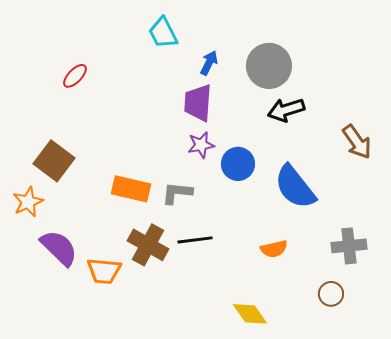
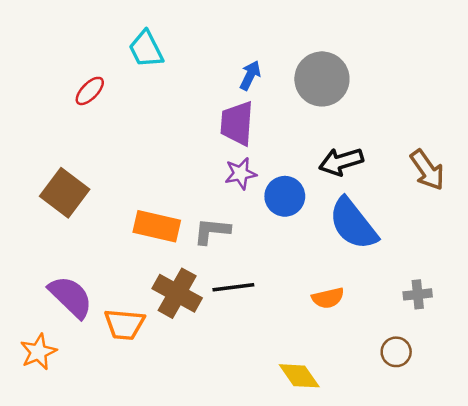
cyan trapezoid: (163, 33) -> (146, 49), moved
black arrow: (286, 110) -> (341, 162), moved
orange star: (28, 202) -> (38, 352), moved
gray cross: (349, 246) -> (418, 294), size x0.7

